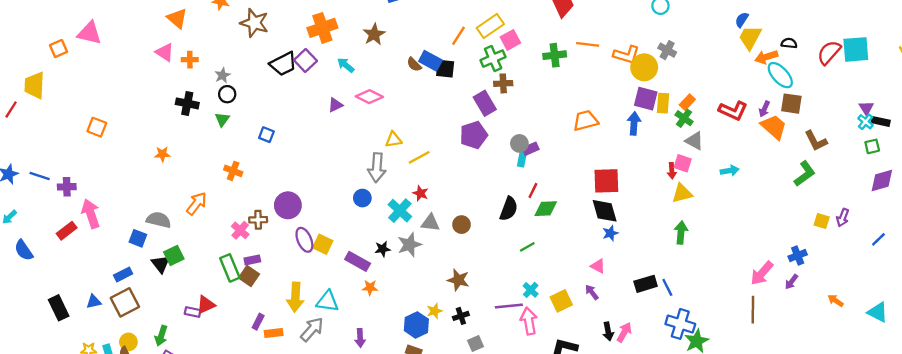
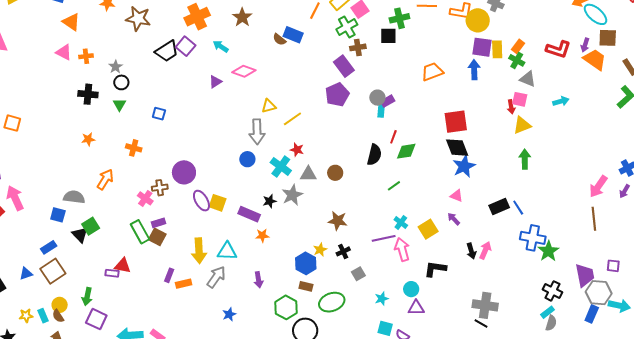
black square: (445, 69) -> (388, 36), moved
orange star: (162, 154) -> (88, 139), moved
blue star: (610, 233) -> (464, 166), size x1.6
red triangle: (206, 305) -> (123, 266), turned 42

